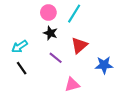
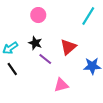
cyan line: (74, 14) -> (88, 16), moved
black star: (50, 33) -> (35, 43), moved

